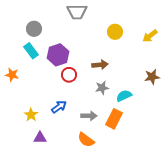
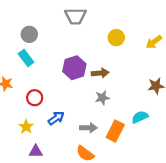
purple hexagon: (58, 55) -> (74, 68), moved
red circle: (69, 75) -> (35, 98), moved
cyan semicircle: (124, 96) -> (140, 117), moved

